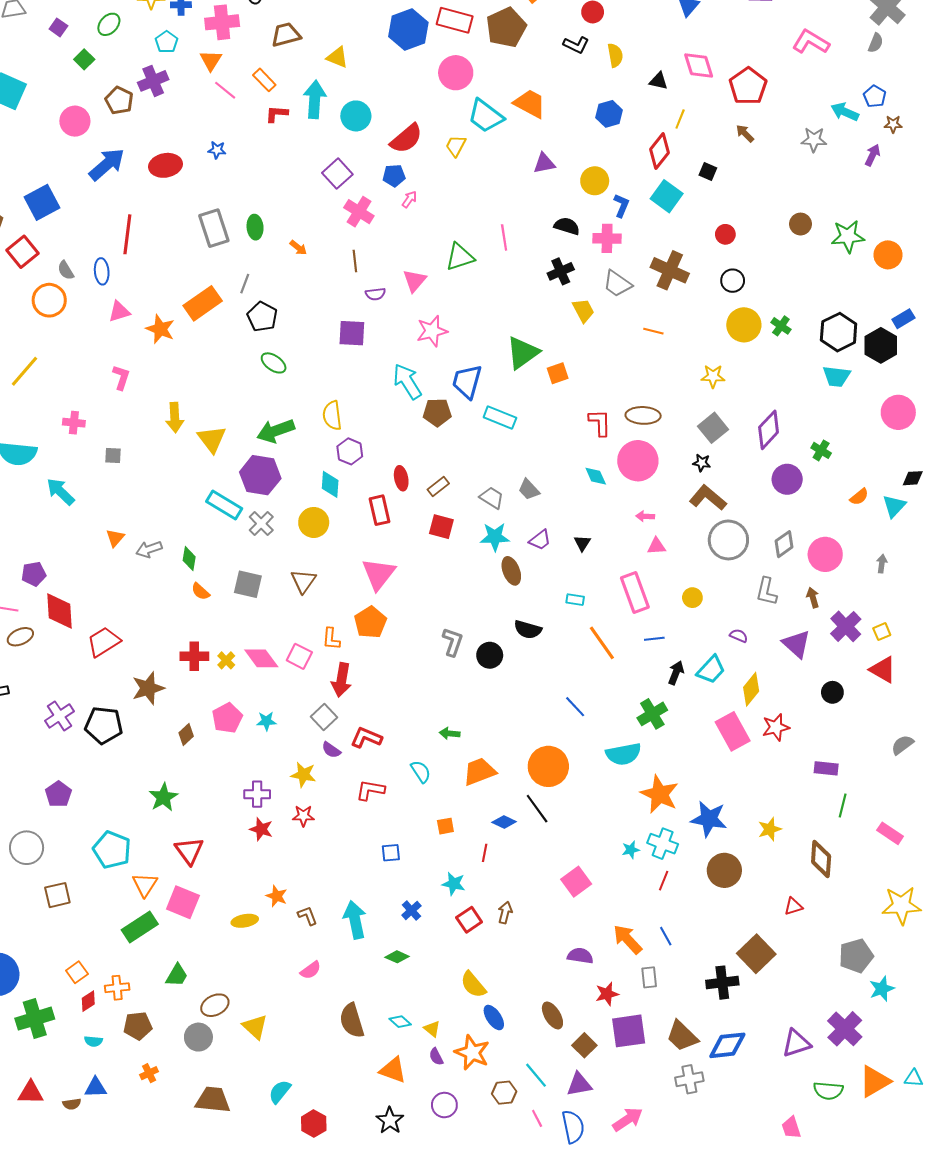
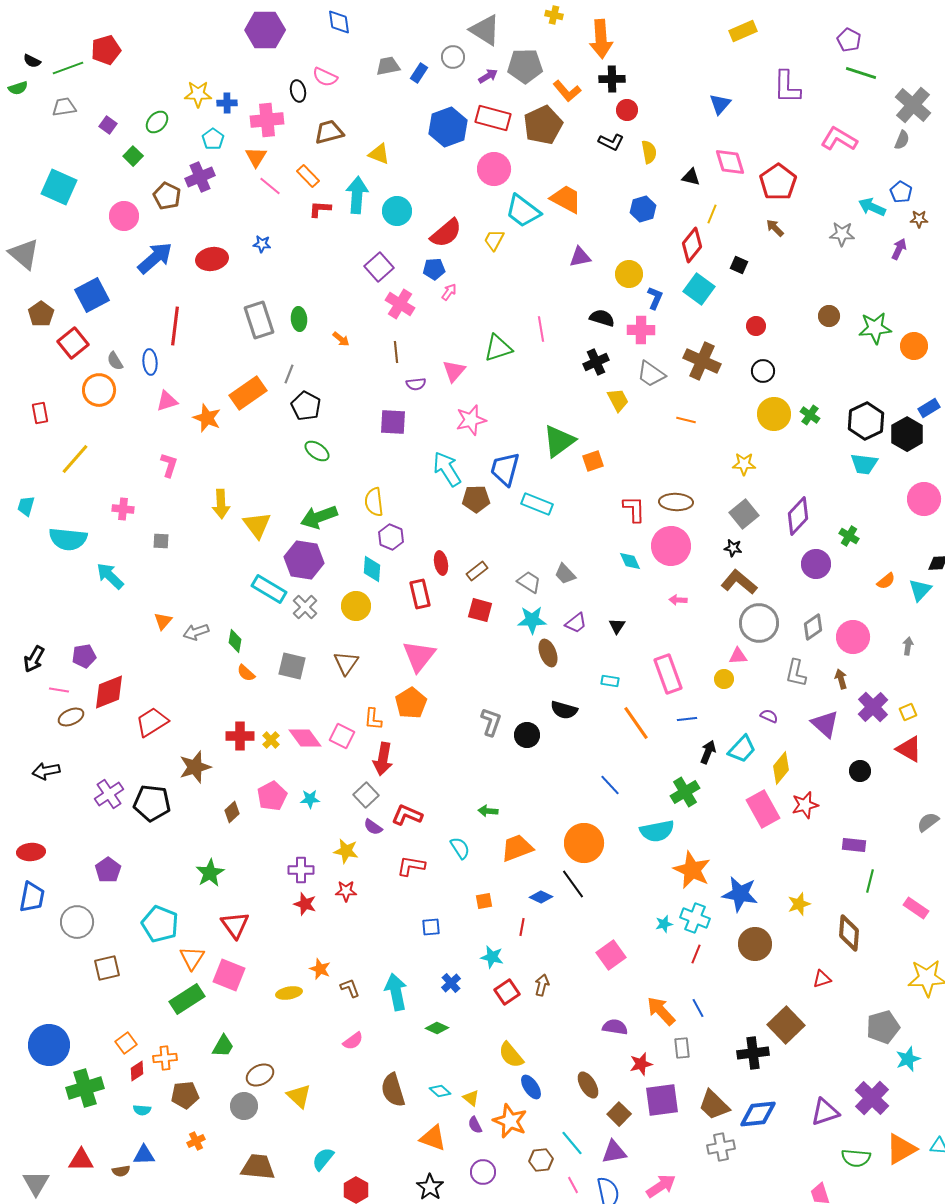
pink triangle: (656, 546) -> (738, 656), moved
red diamond: (59, 611) -> (109, 692), turned 72

